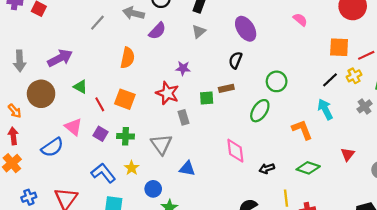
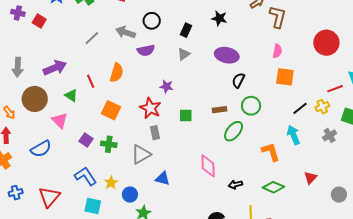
pink semicircle: (300, 20) -> (277, 51), turned 56
purple ellipse: (246, 29) -> (227, 55), turned -50
purple semicircle: (157, 31) -> (146, 50), turned 30
orange square: (339, 47) -> (285, 77), moved
black semicircle: (235, 60) -> (238, 80), moved
brown rectangle: (226, 88) -> (219, 110), moved
red line: (100, 104) -> (91, 81), moved
gray rectangle: (183, 117) -> (155, 133), moved
pink triangle: (73, 127) -> (60, 120), moved
gray triangle: (161, 144) -> (141, 154), turned 30
yellow star: (132, 168) -> (111, 183), moved

